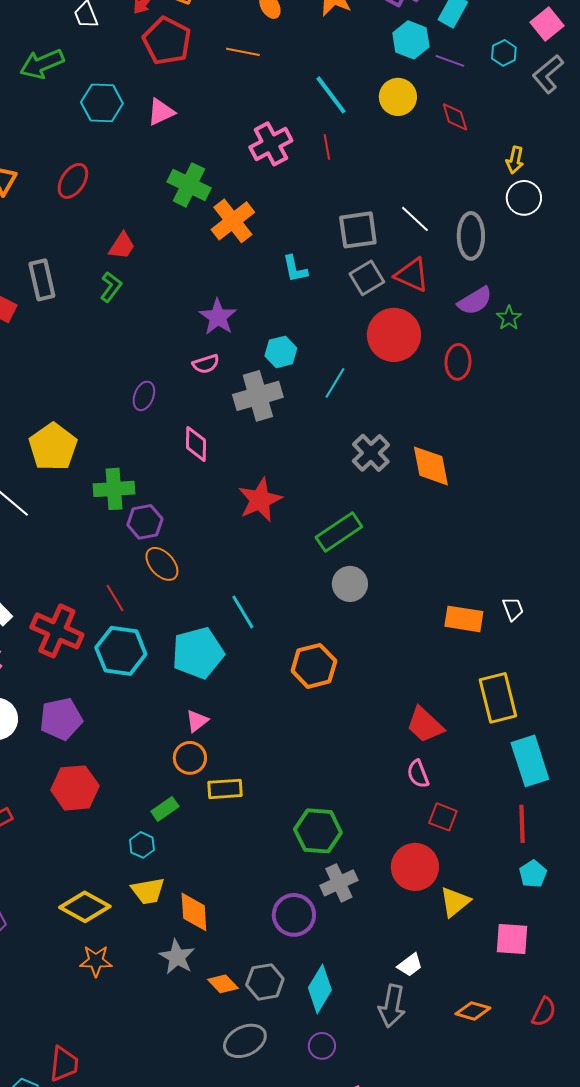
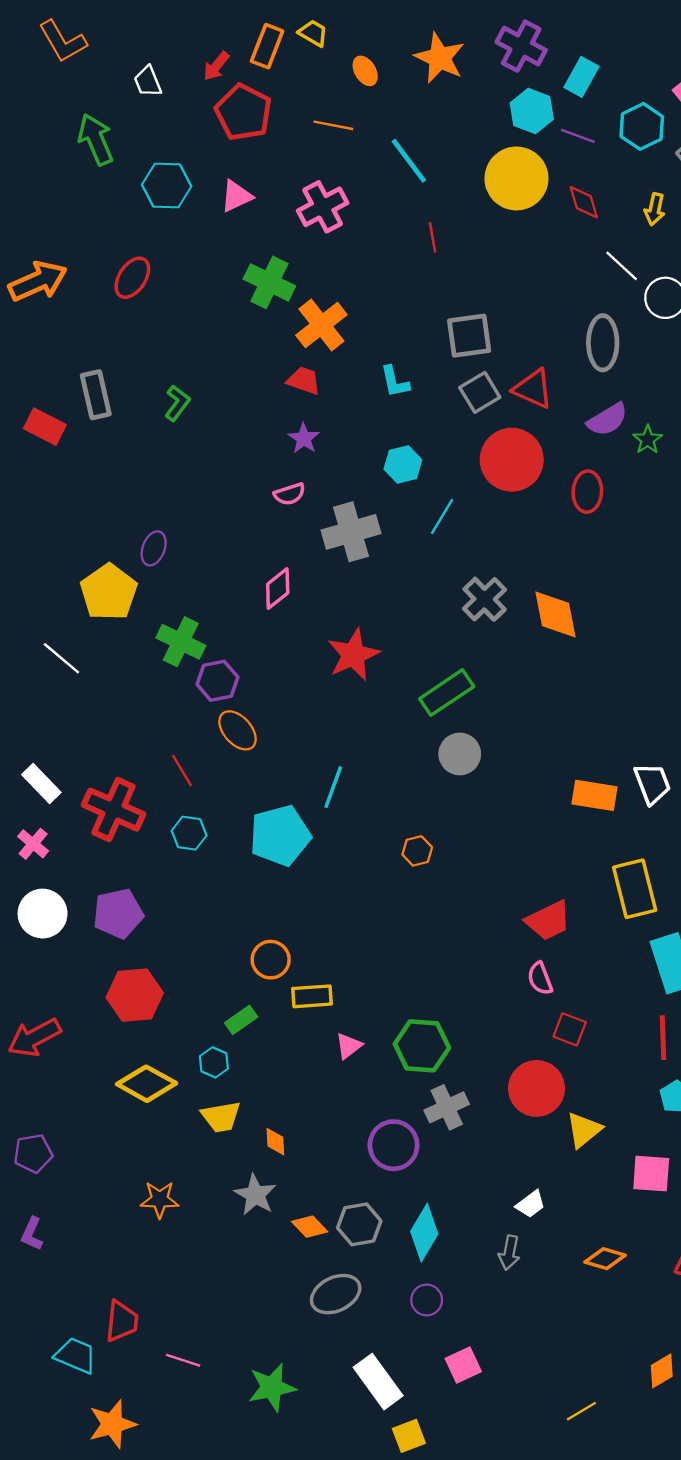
cyan hexagon: (504, 53) -> (642, 126), size x1.5
green arrow: (42, 64) -> (96, 139), turned 90
cyan line: (331, 95) -> (409, 161), moved
yellow circle: (398, 97) -> (516, 178), size x1.4
pink cross: (271, 144) -> (323, 207), moved
yellow arrow: (515, 160) -> (655, 209), moved
white line: (415, 219) -> (622, 266), moved
red trapezoid: (122, 246) -> (304, 381), moved, turned -104
purple star: (218, 317) -> (304, 438), size x0.7
cyan hexagon: (281, 352) -> (403, 464), moved
purple ellipse: (144, 396) -> (154, 548), moved
pink diamond: (196, 444) -> (278, 589), turned 51
green cross: (114, 489) -> (181, 642), turned 30
white trapezoid: (513, 609) -> (652, 784), size x1.5
cyan line: (243, 612) -> (333, 787), turned 51
cyan hexagon: (121, 651) -> (189, 833), size x0.6
orange hexagon: (314, 666) -> (417, 851), size x0.6
pink triangle: (197, 721) -> (349, 1046), moved
red trapezoid: (425, 725) -> (548, 921), turned -69
yellow diamond: (85, 907) -> (147, 1084), moved
orange diamond: (194, 912) -> (275, 1142), size x0.6
gray arrow: (392, 1006) -> (509, 1253), size x0.7

